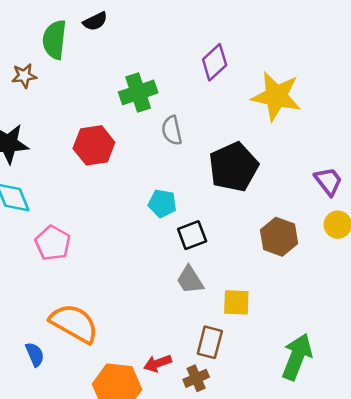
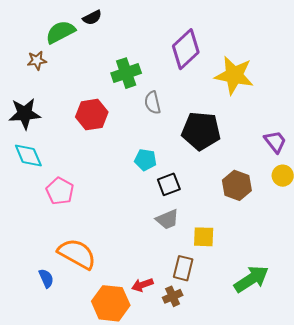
green semicircle: (54, 40) -> (60, 32), turned 56
purple diamond: (215, 62) -> (186, 49), size x1.4
black pentagon: (234, 167) -> (201, 131), turned 30
gray trapezoid: (190, 280) -> (167, 219), turned -80
green arrow: (297, 357) -> (251, 279), turned 36

